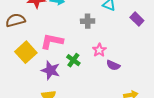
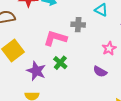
pink L-shape: (52, 41) -> (55, 38), moved
pink star: (99, 50) -> (109, 48), moved

